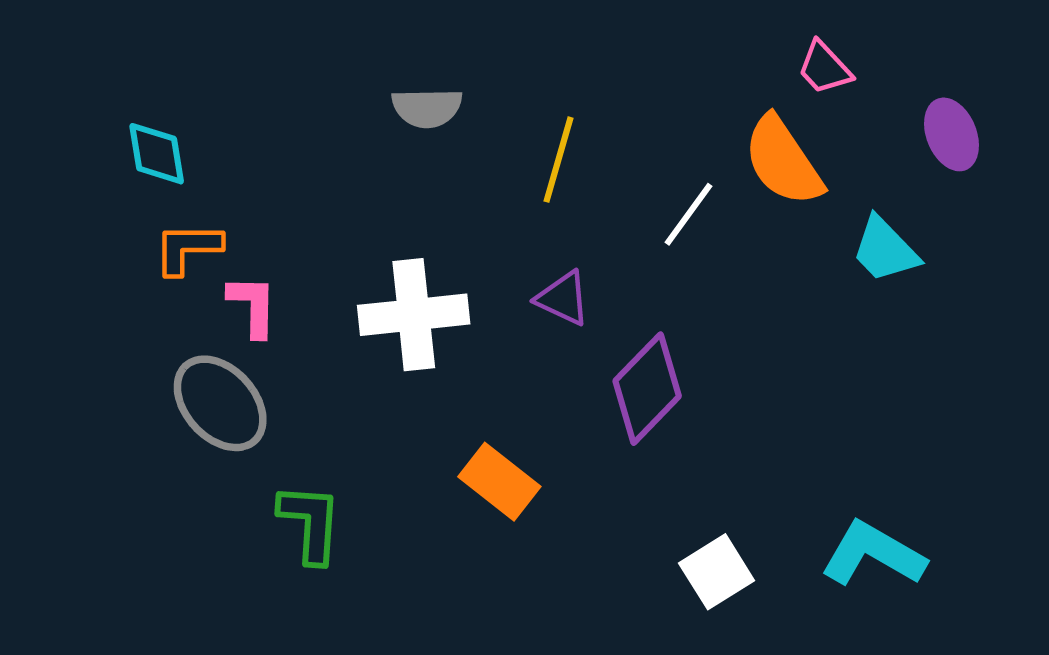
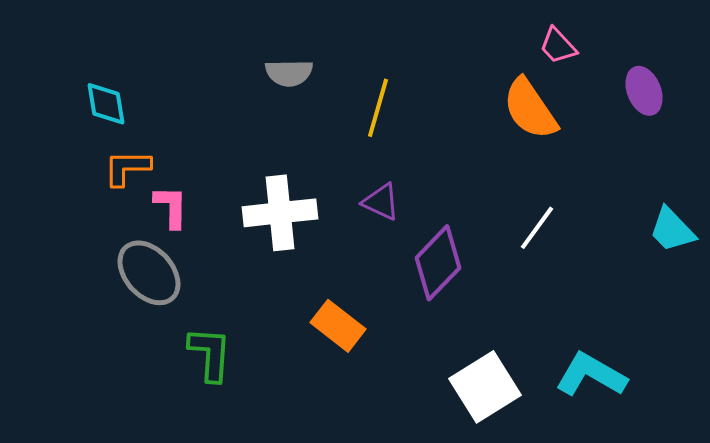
white line: (689, 214) -> (537, 228), moved
cyan trapezoid: (885, 250) -> (672, 230), moved
white square: (717, 572) -> (485, 387), size x1.4

